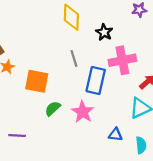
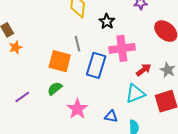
orange square: (37, 81) -> (60, 61), moved
pink star: (83, 112) -> (77, 109), moved
purple line: (17, 135) -> (22, 97), moved, turned -42

